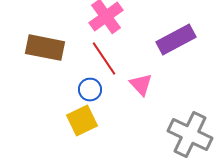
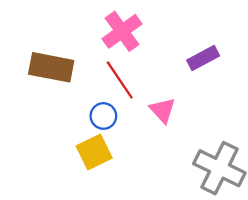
purple rectangle: (176, 40) -> (203, 58), size x0.7

